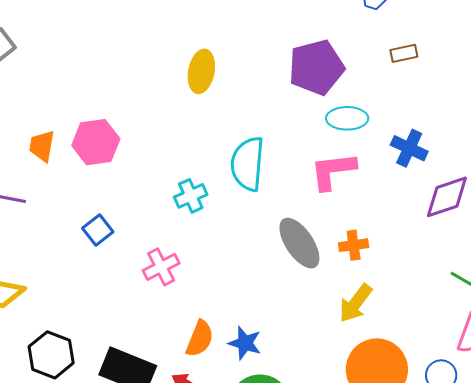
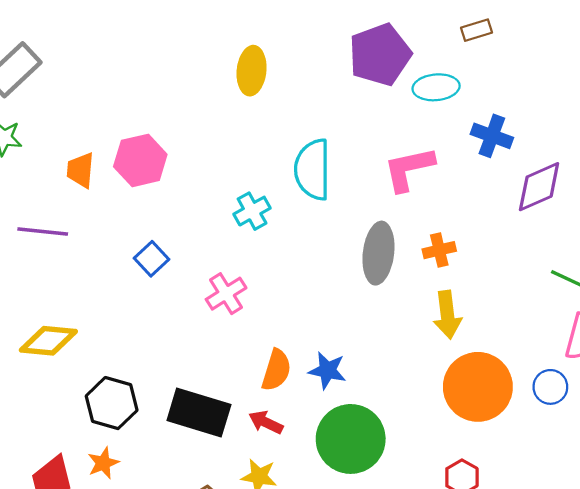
cyan ellipse: (347, 118) -> (436, 87), moved
gray ellipse: (299, 243) -> (378, 253), turned 46
yellow arrow: (356, 303) -> (447, 315), turned -39

